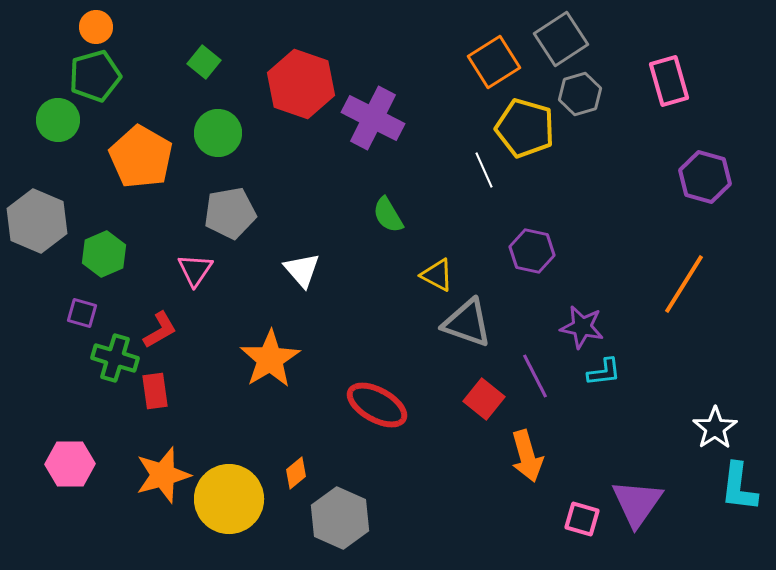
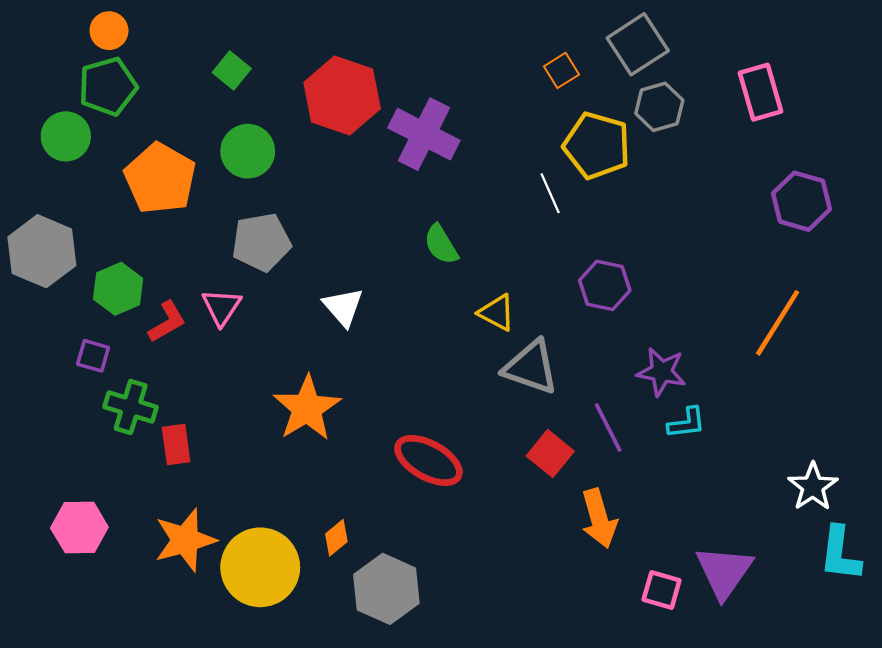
orange square: (494, 62) -> (562, 70), size x0.6
red L-shape: (160, 330) -> (167, 322), moved

